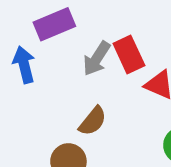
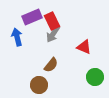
red rectangle: (129, 55) -> (52, 21), moved

